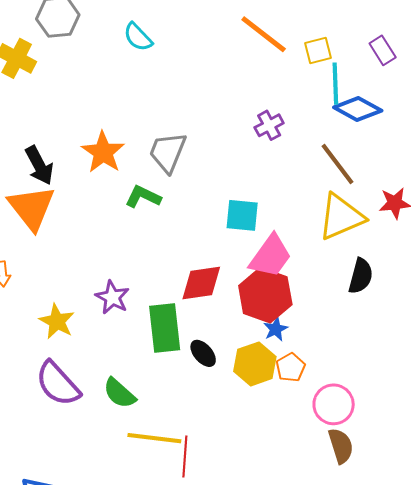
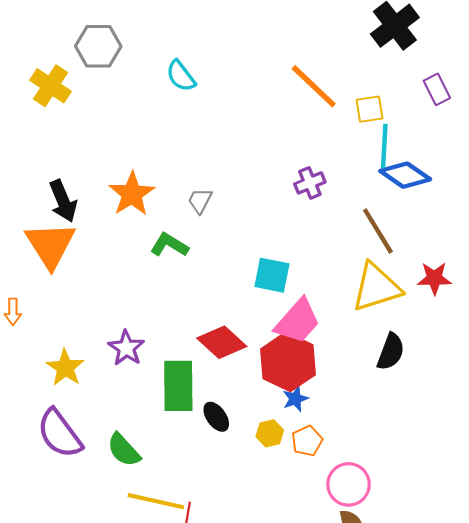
purple rectangle: (383, 50) -> (437, 89), moved
gray trapezoid: (168, 152) -> (200, 201), size x0.6
red diamond: (201, 283) -> (222, 342), turned 45
yellow hexagon: (255, 364) -> (270, 433), size x0.6

